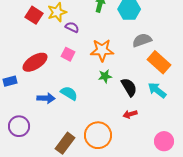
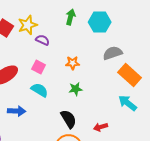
orange star: (102, 50) -> (73, 63), size x0.6
black semicircle: (129, 87) -> (69, 119), moved
cyan semicircle: (69, 93) -> (40, 90), moved

